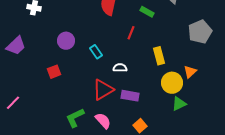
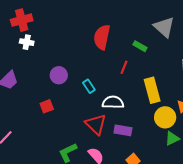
yellow rectangle: (159, 56) -> (152, 90), size x1.4
white semicircle: (120, 68) -> (113, 102), size x1.5
red triangle: (103, 90) -> (96, 124), turned -45

